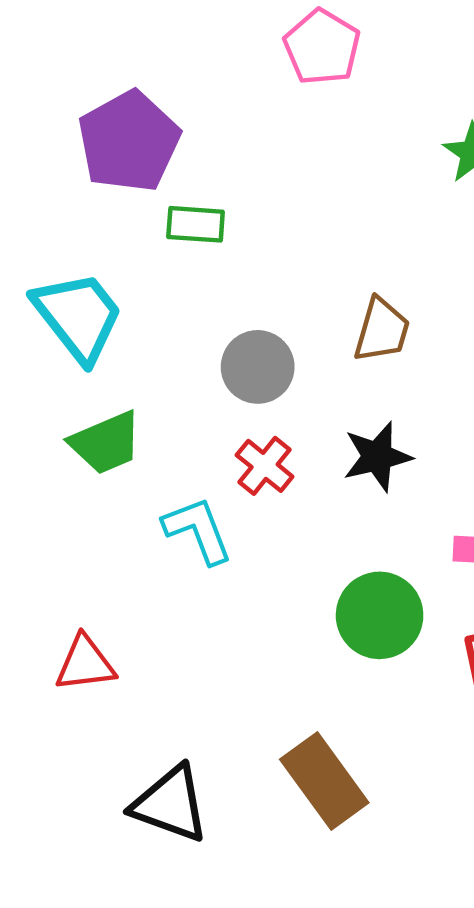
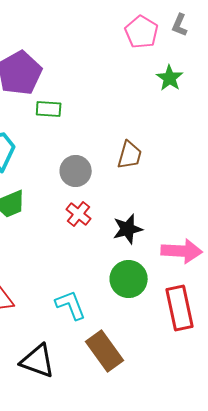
pink pentagon: (322, 47) -> (142, 32), moved
black star: (377, 457) -> (128, 229), moved
cyan L-shape: (198, 530) -> (71, 305), moved

